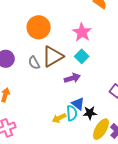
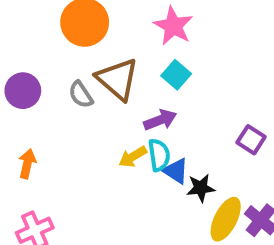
brown triangle: (53, 56) -> (117, 79), turned -45
cyan semicircle: (72, 113) -> (159, 155), moved
yellow arrow: (59, 118) -> (133, 157), moved

